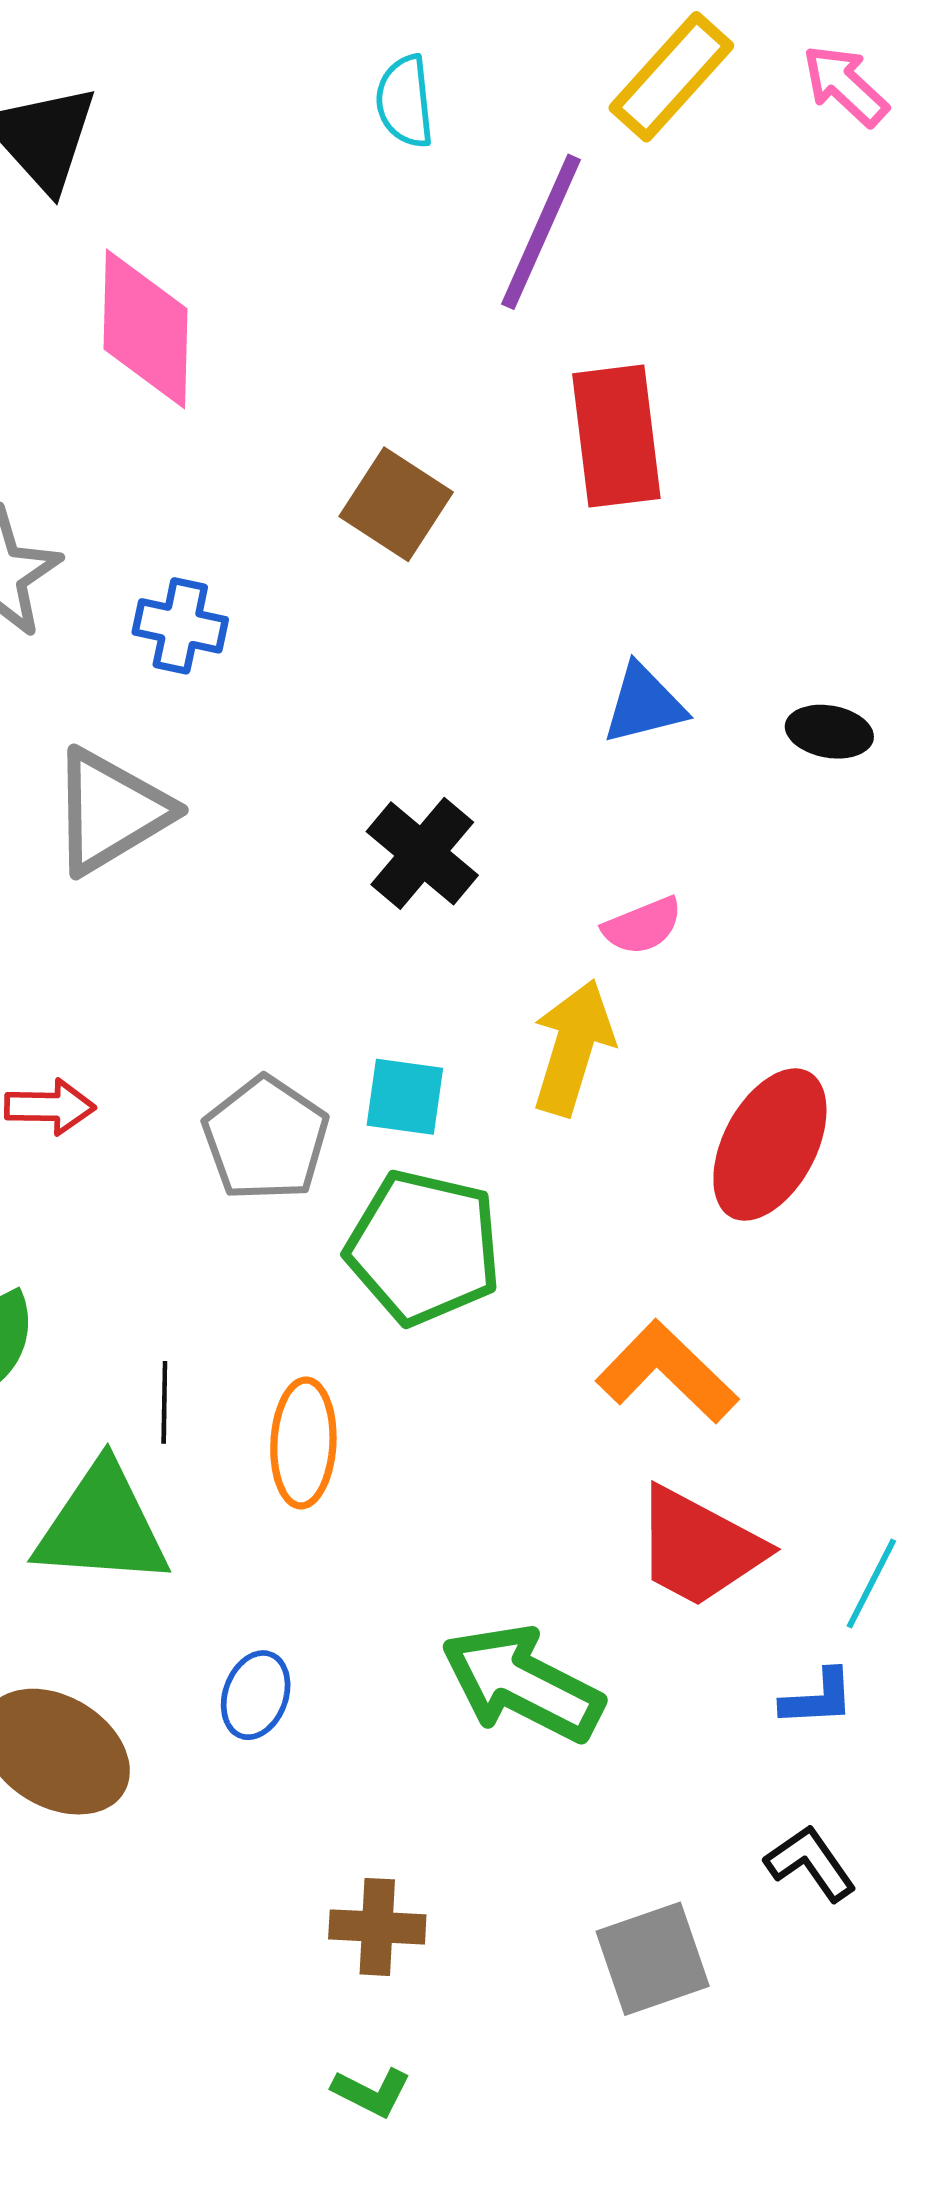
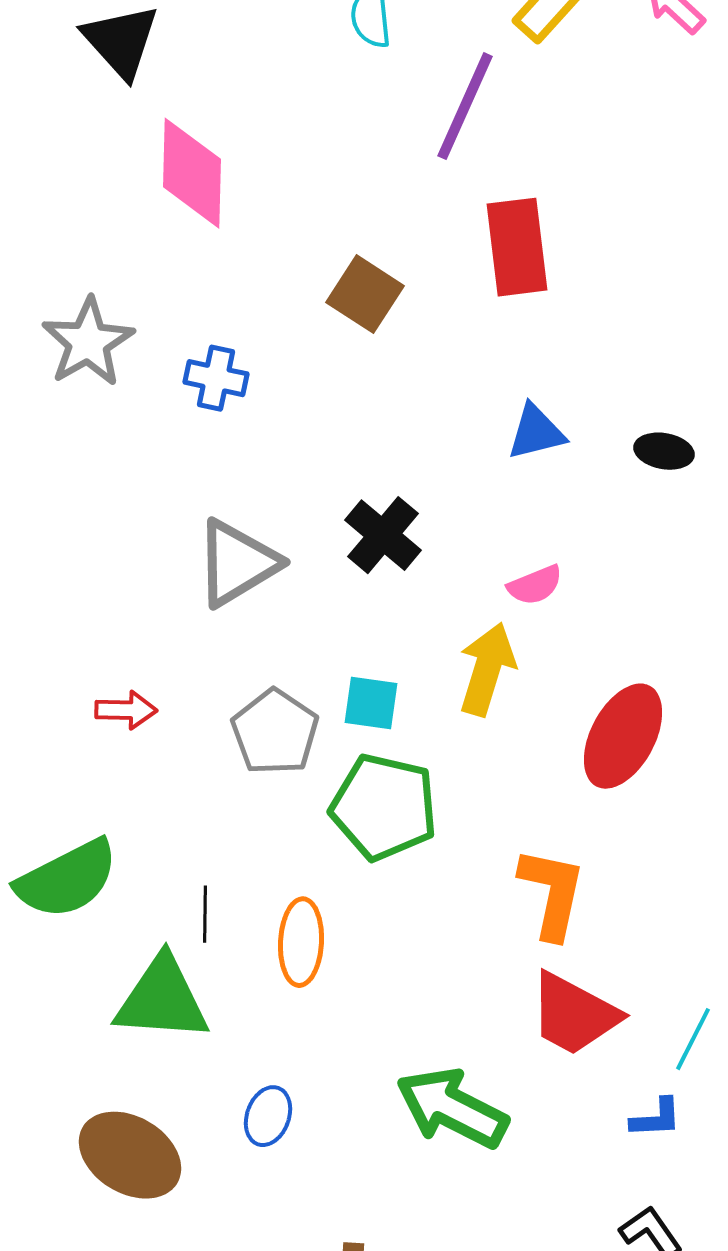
gray triangle: (111, 811) -> (237, 563), moved
orange L-shape: (667, 1372) -> (552, 893), turned 58

